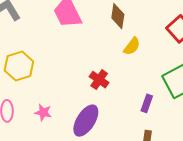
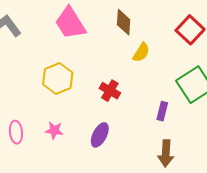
yellow hexagon: (19, 66) -> (58, 79), moved
purple ellipse: (86, 121) -> (100, 135), size x0.7

